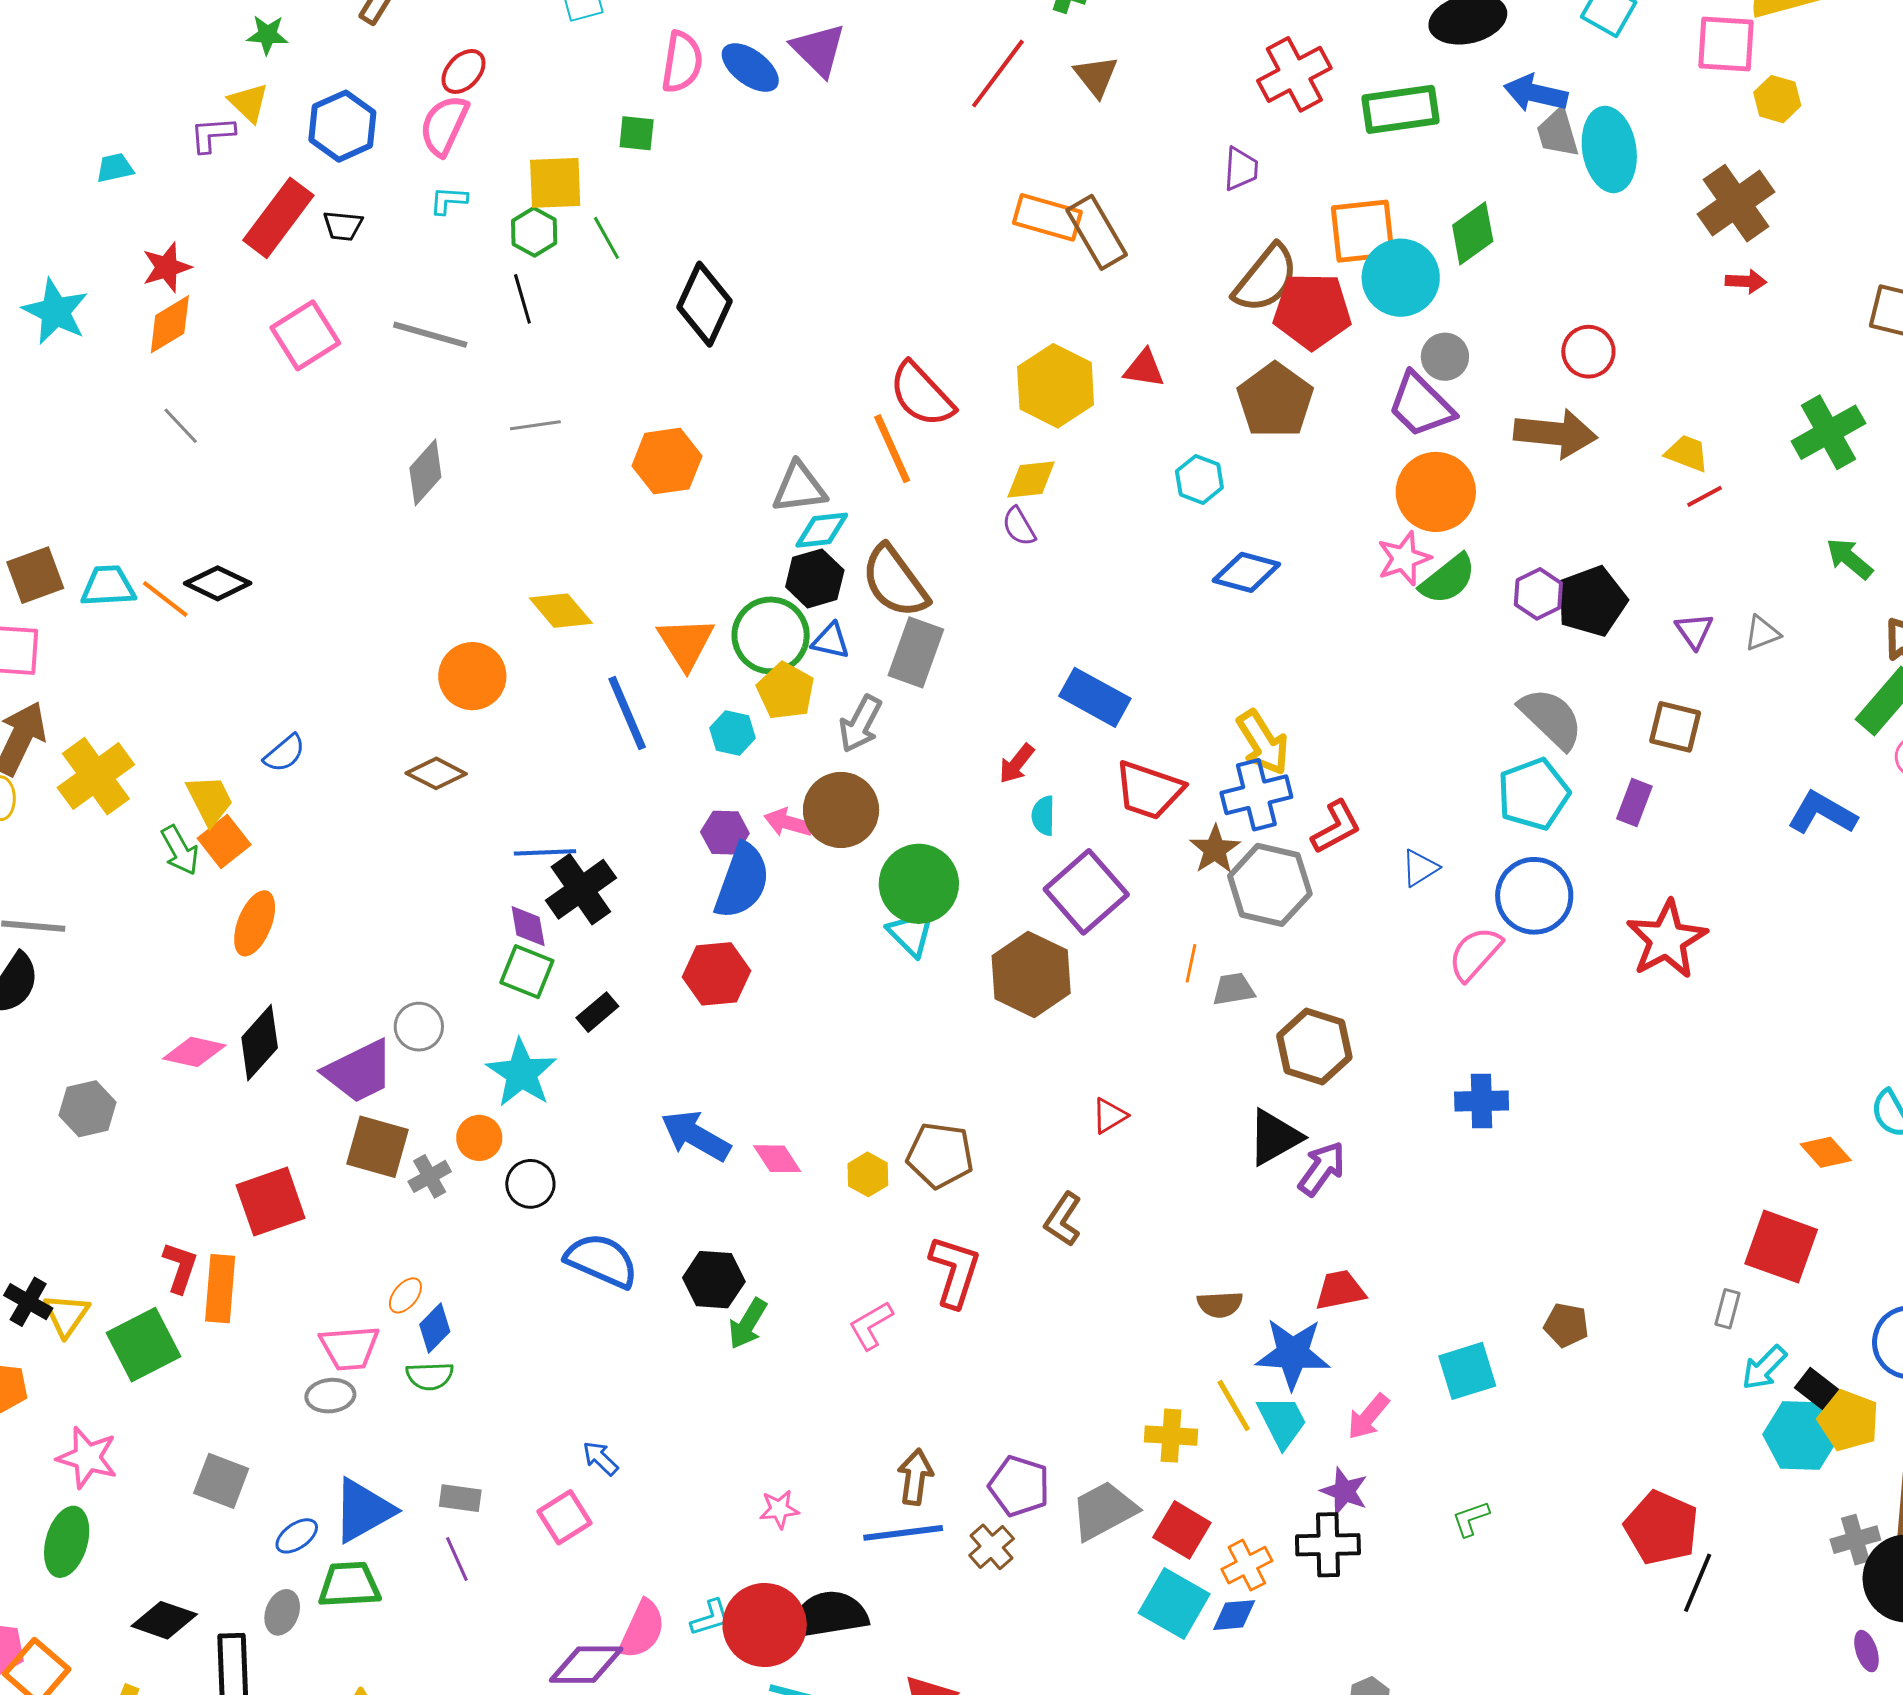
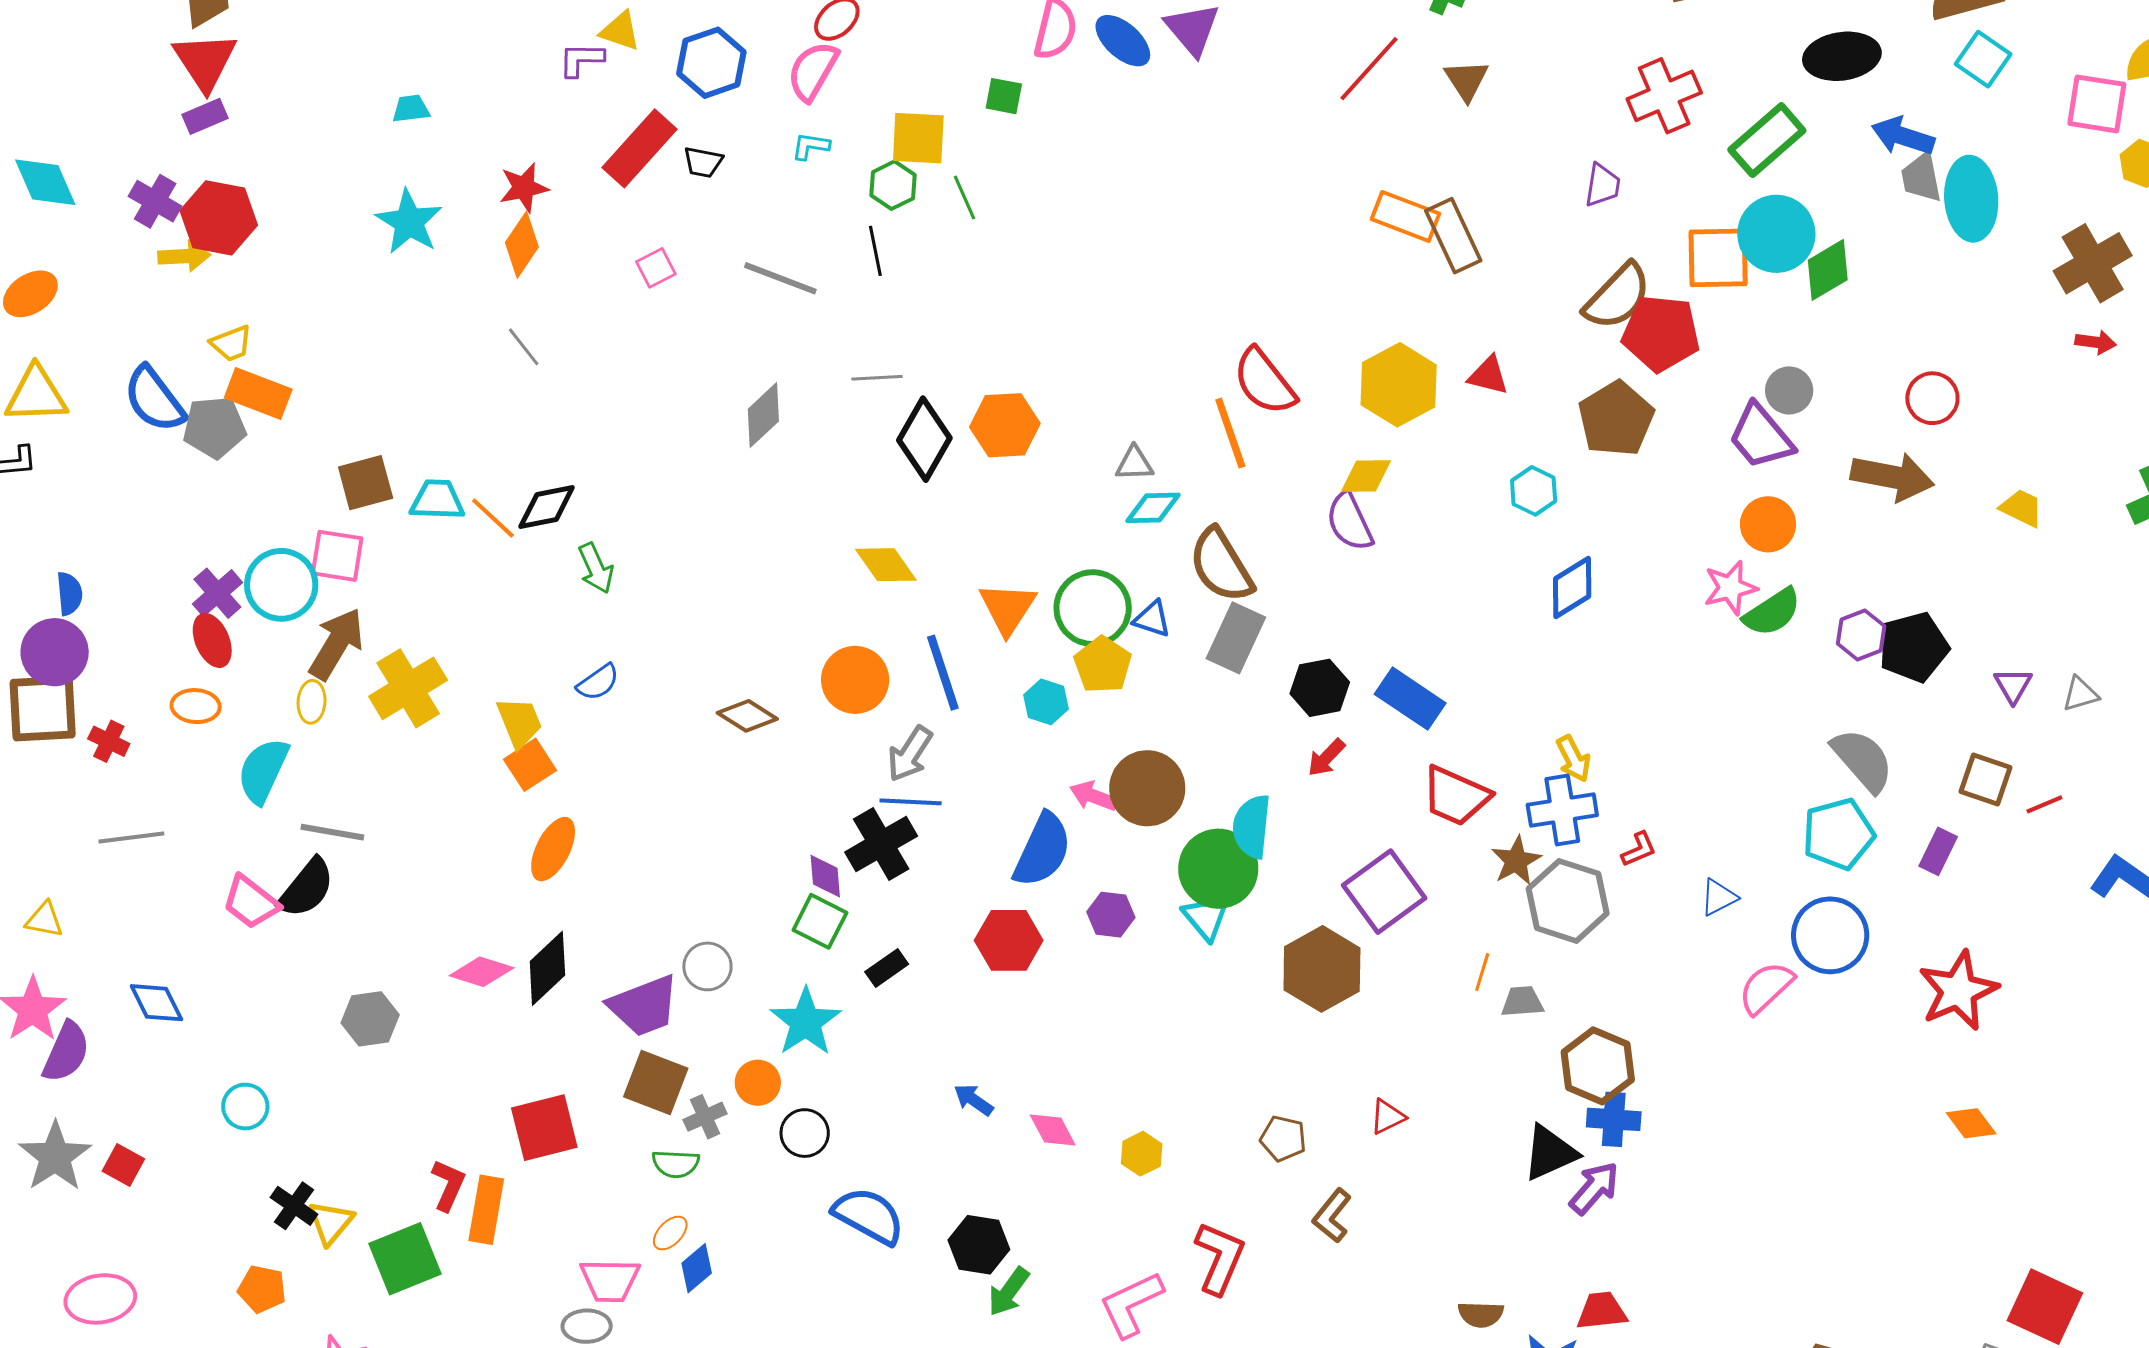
yellow triangle: (249, 103) -> (620, 31), turned -30
green rectangle: (1401, 109) -> (1767, 140), turned -38
cyan trapezoid: (115, 168) -> (411, 109), moved
cyan circle: (1401, 278) -> (1776, 234), moved
black diamond: (705, 304) -> (924, 439), moved
orange diamond: (170, 324) -> (522, 245), turned -30
pink square: (305, 335) -> (656, 268), size x0.6
gray triangle: (799, 488) -> (1134, 463), size x0.7
orange circle: (1436, 492) -> (1768, 524), size x0.7
red line: (1704, 496) -> (2044, 804), moved
purple semicircle: (1019, 526) -> (1350, 522), size x1.5
blue diamond: (1246, 572) -> (1572, 588), turned -52
black hexagon: (815, 578) -> (1320, 688), moved
black diamond: (218, 583) -> (547, 507), turned -42
orange circle: (472, 676) -> (855, 680), moved
gray arrow: (860, 724) -> (910, 754), moved
yellow arrow: (1263, 743) -> (1573, 759), size x0.7
cyan semicircle: (1043, 816) -> (1252, 826), moved, size x1.6
red L-shape: (1336, 827) -> (1639, 849), size x0.7
purple hexagon: (725, 833) -> (1111, 915), moved
green arrow: (180, 850) -> (596, 568), moved
blue line: (545, 852) -> (911, 802), moved
blue cross: (1482, 1101) -> (1614, 1119), moved
blue arrow: (696, 1136) -> (974, 1100), size x0.6
orange diamond: (1826, 1152) -> (1971, 1123), moved
brown pentagon: (940, 1155) -> (1283, 1138), moved, size x0.7
pink L-shape: (871, 1325) -> (1131, 1304), size x1.4
green semicircle: (430, 1376) -> (676, 1164), moved

